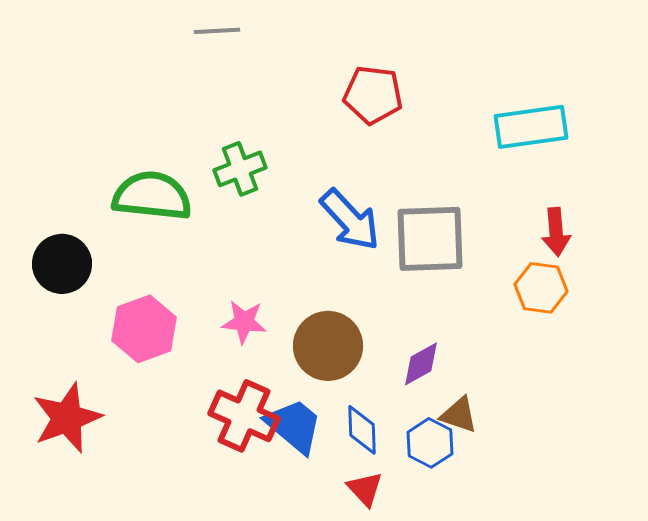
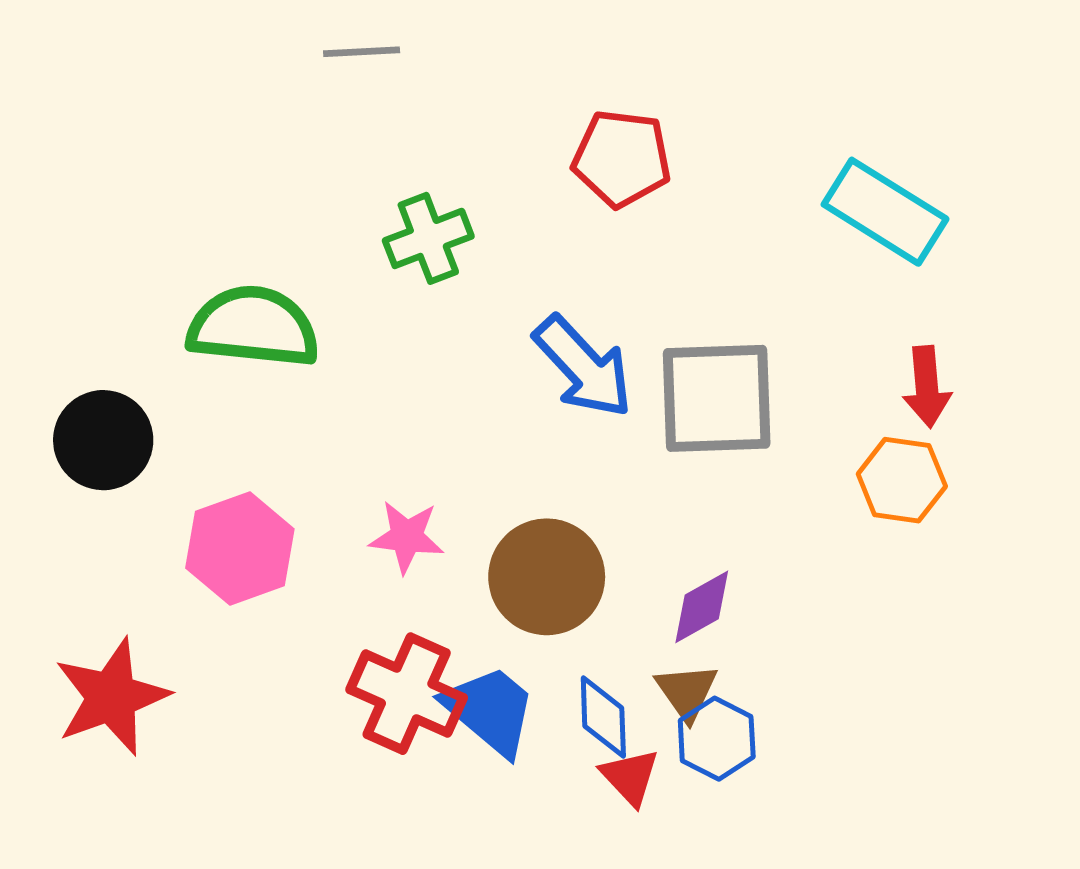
cyan rectangle: (531, 127) -> (885, 212), turned 40
green cross: (240, 169) -> (428, 238), moved
brown triangle: (459, 415) -> (687, 692), moved, turned 36
red triangle: (365, 489) -> (630, 777), moved

